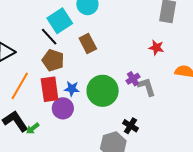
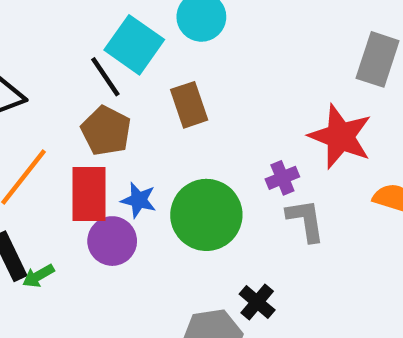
cyan square: (60, 21) -> (134, 45), turned -30
red star: (156, 48) -> (340, 137), size x1.8
purple cross: (133, 79) -> (282, 178), moved

